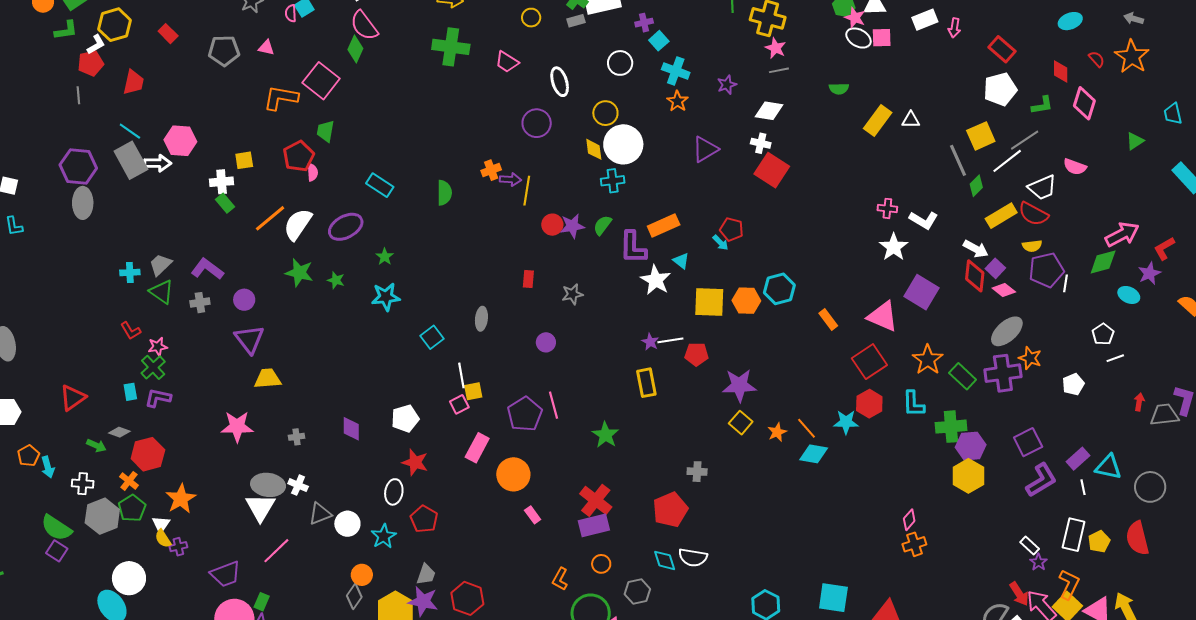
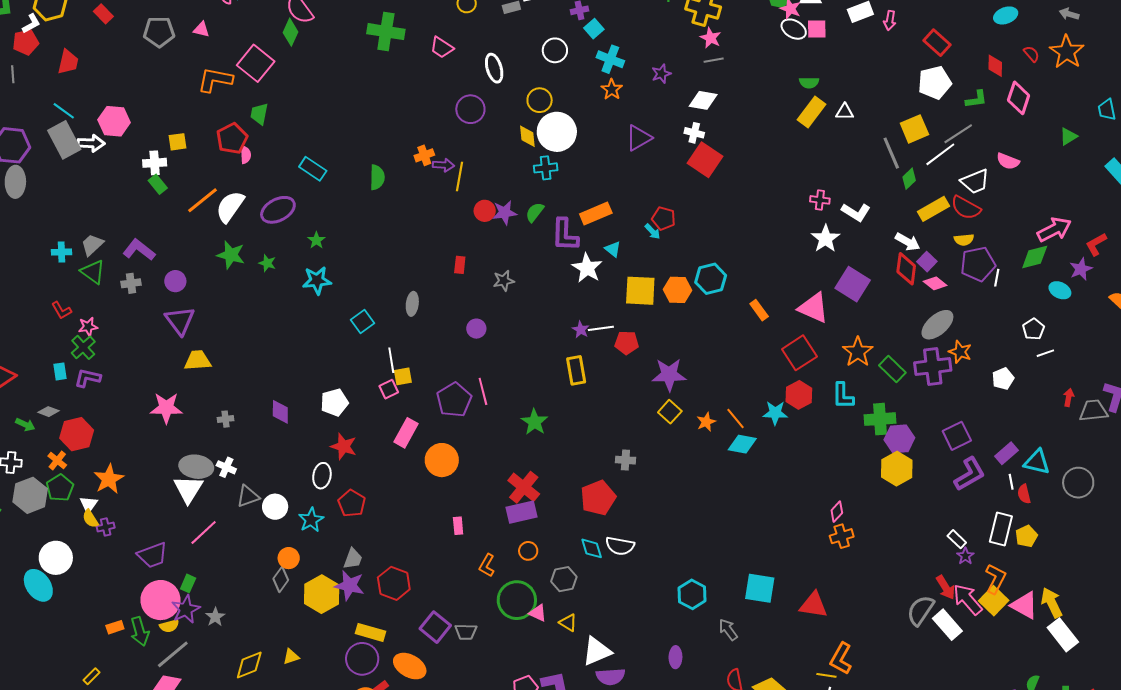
green semicircle: (839, 89) -> (809, 83), moved
pink rectangle: (533, 515) -> (458, 526), moved, turned 30
red semicircle: (1137, 538) -> (1024, 494), moved, size x0.6

